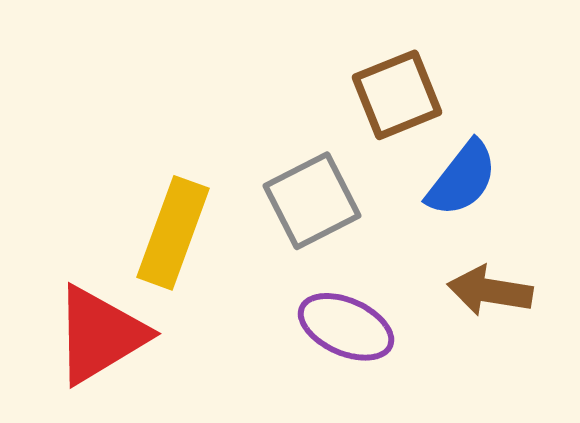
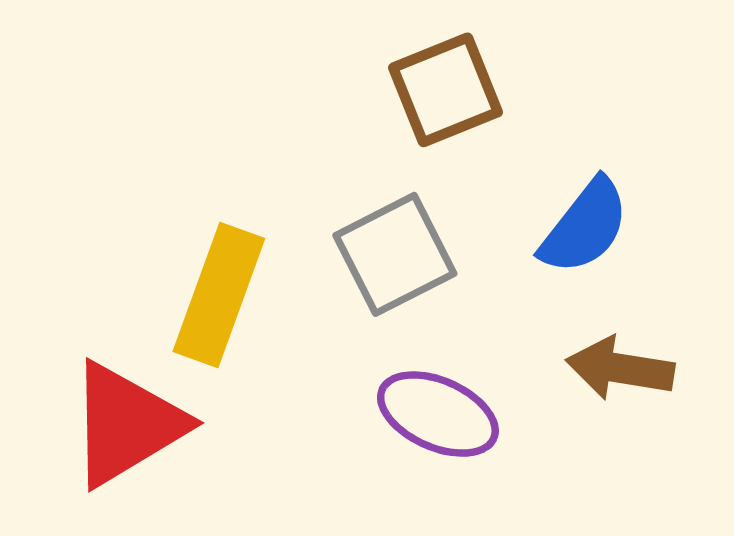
brown square: (397, 95) -> (445, 90), moved

